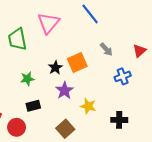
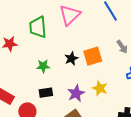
purple star: (65, 90) -> (76, 93), moved
yellow star: (88, 106) -> (100, 88), moved

